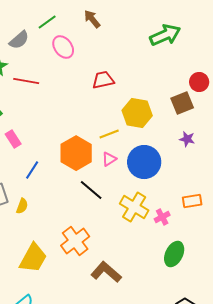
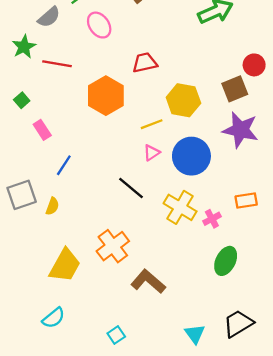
purple star: (187, 139) -> (240, 130), size x2.0
orange hexagon: (76, 153) -> (106, 96), moved

